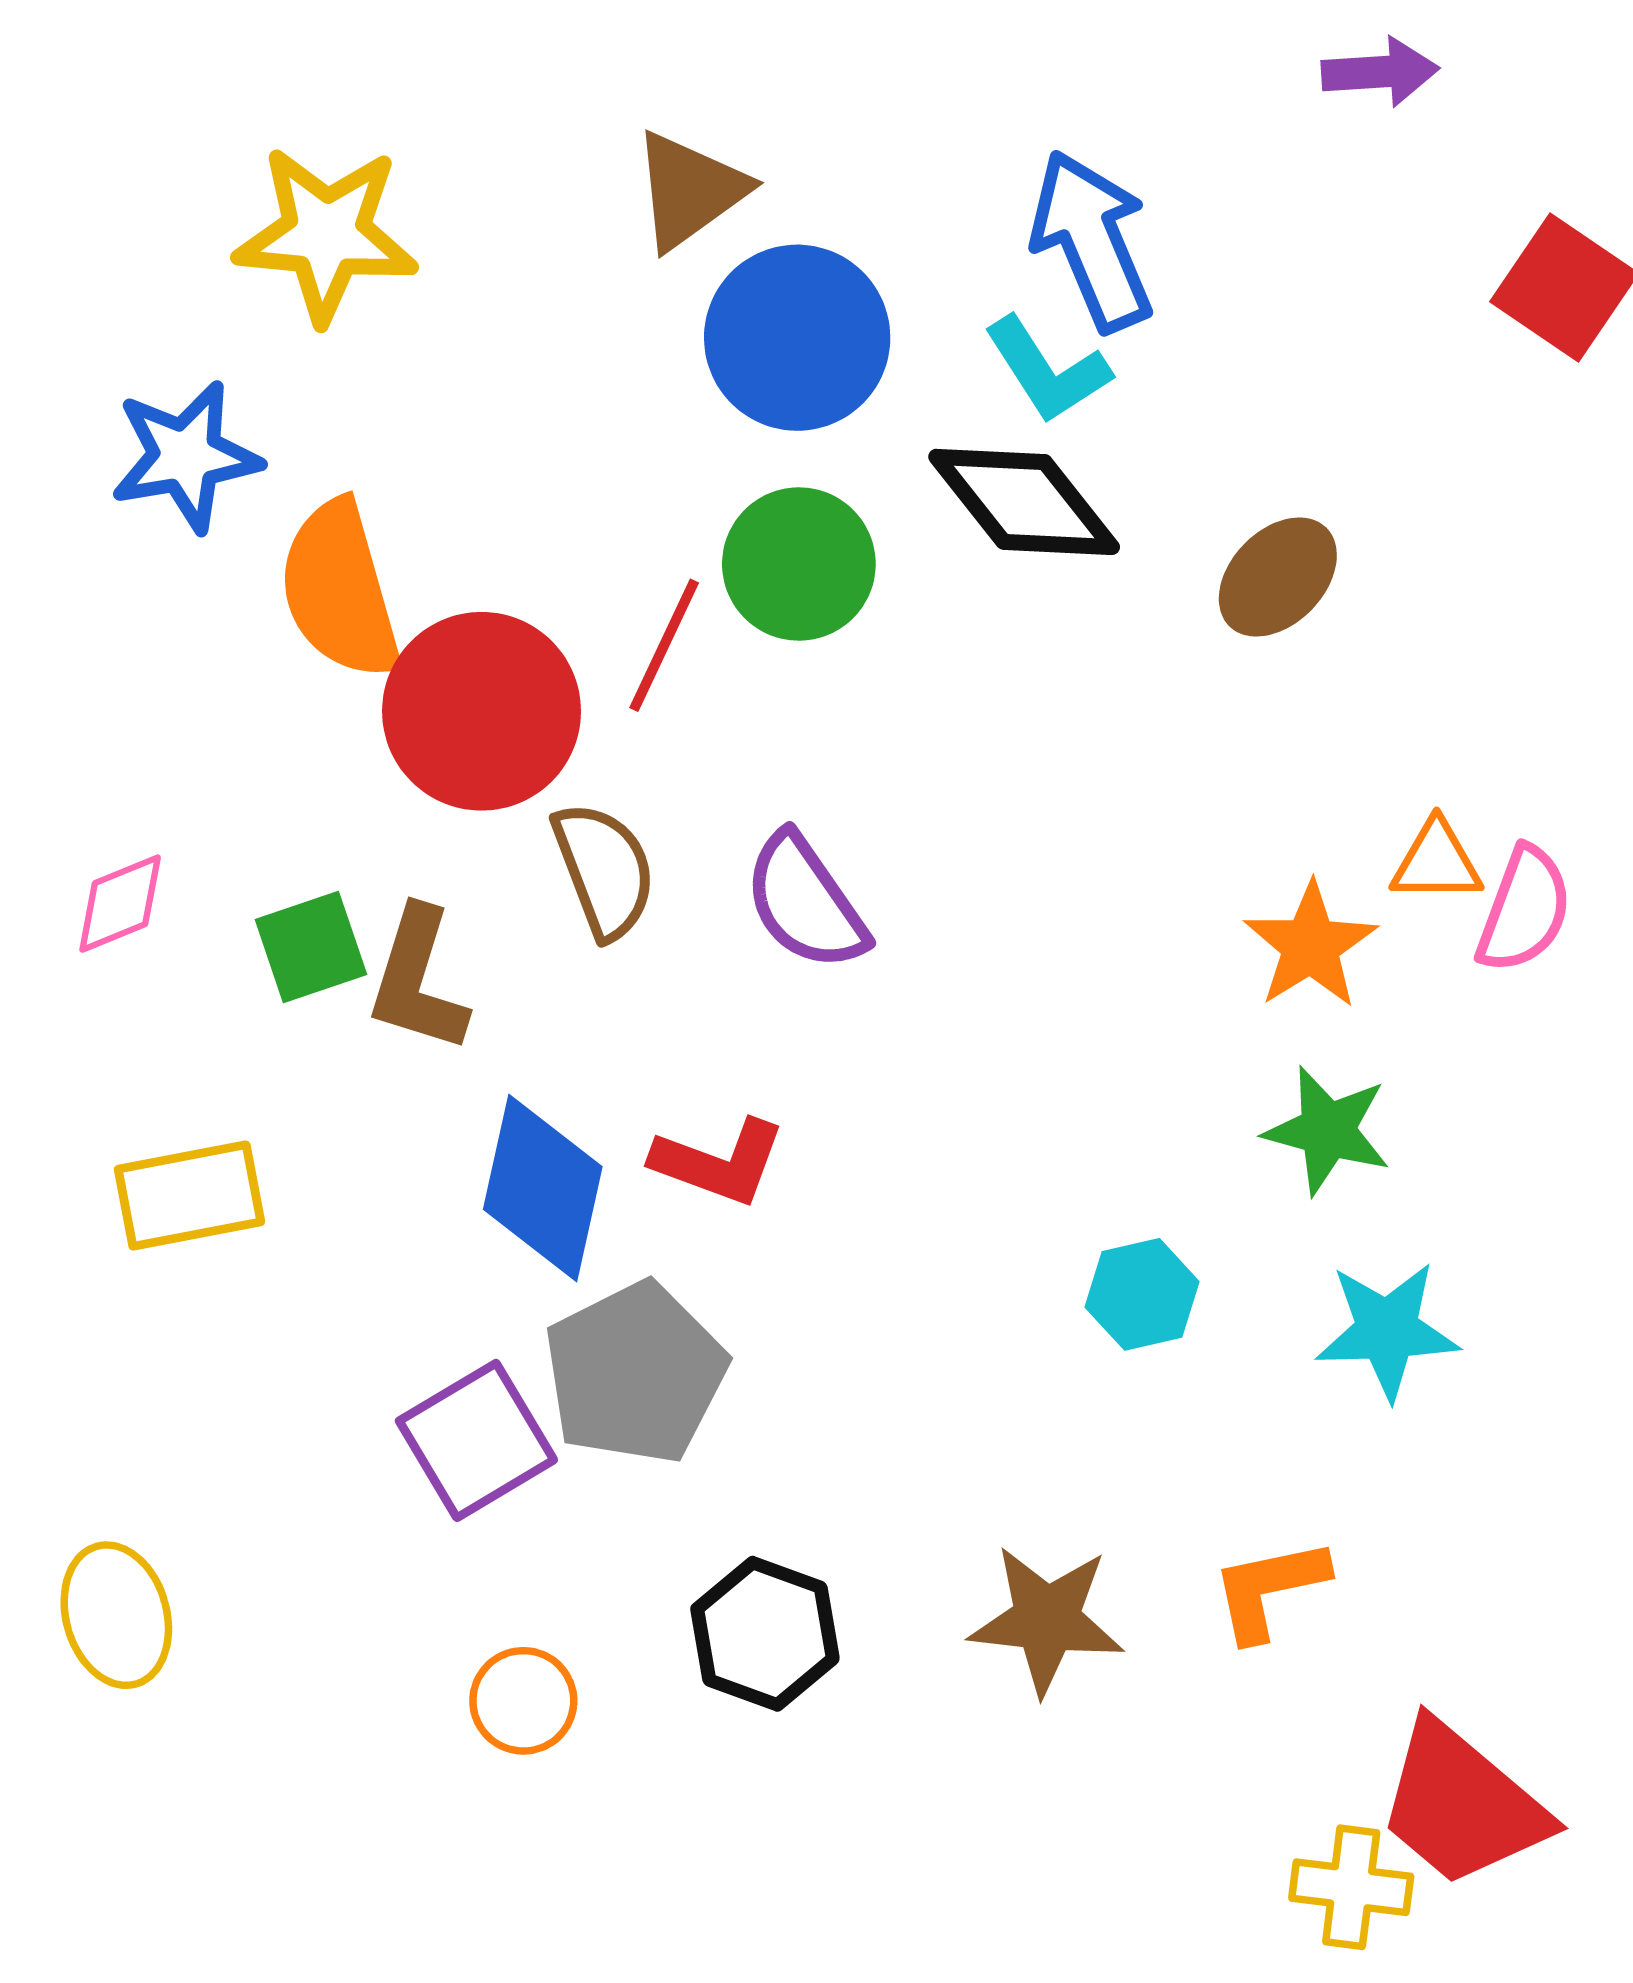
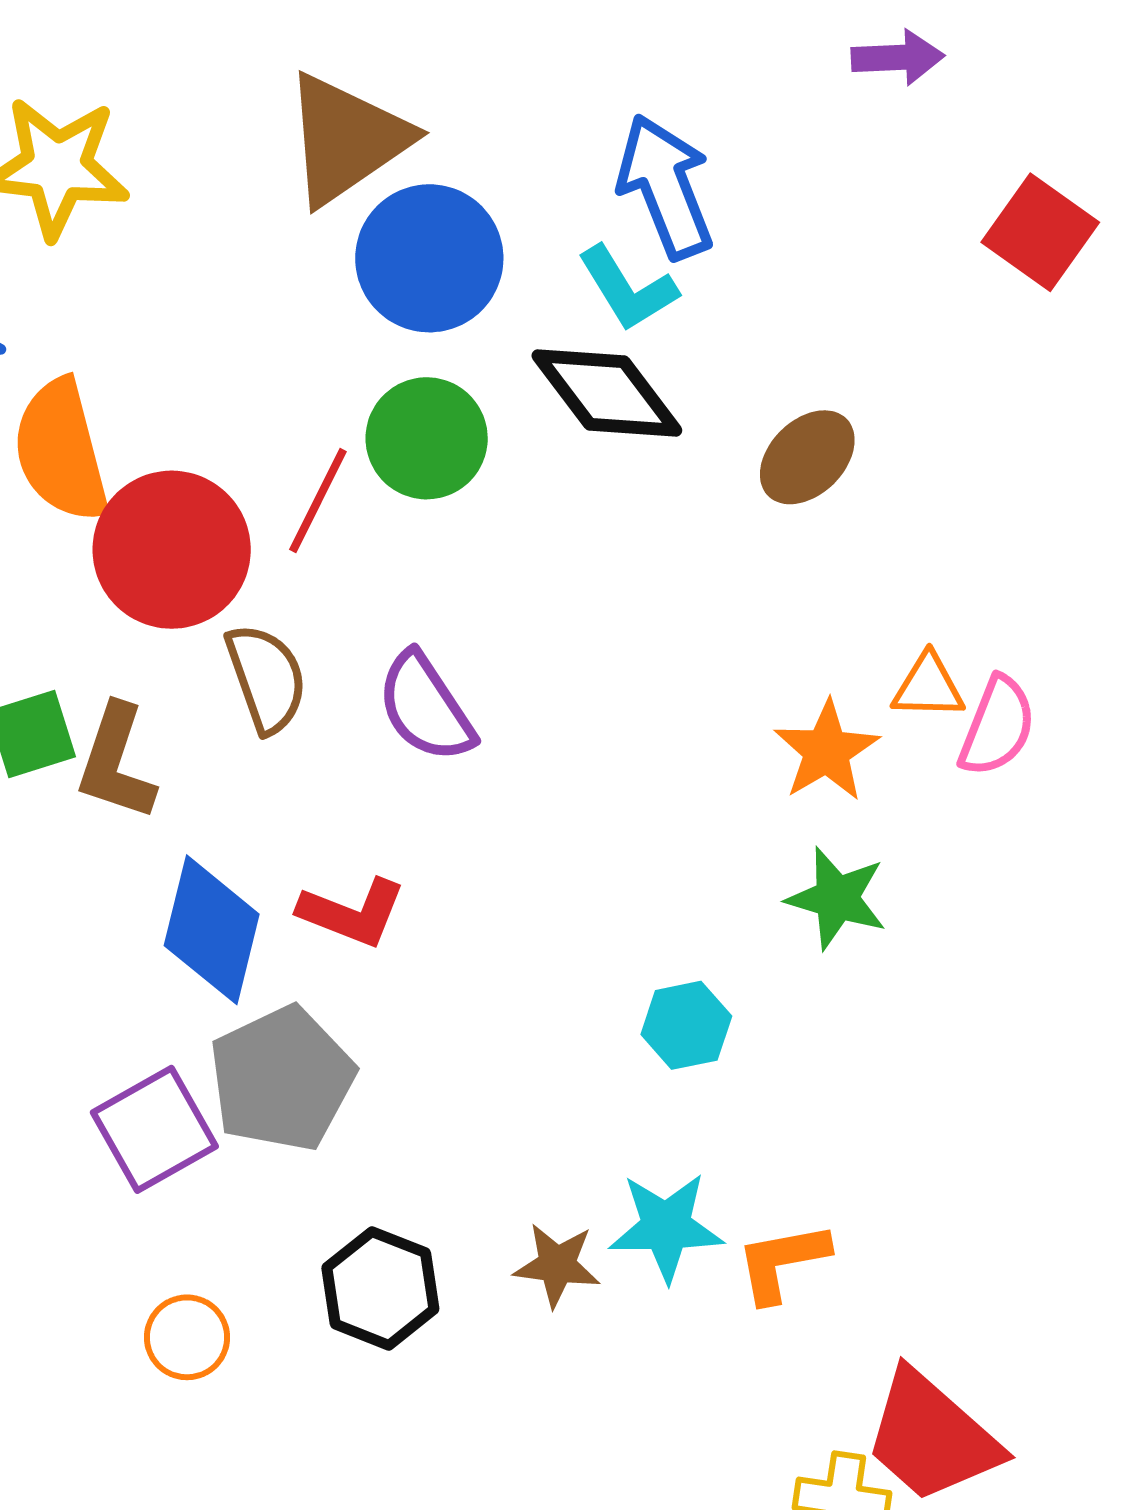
brown triangle: (690, 190) -> (346, 139), size x1.4
cyan star: (1387, 1330) -> (666, 1227), moved
brown star: (1047, 1620) -> (557, 1265), moved, size x0.7

